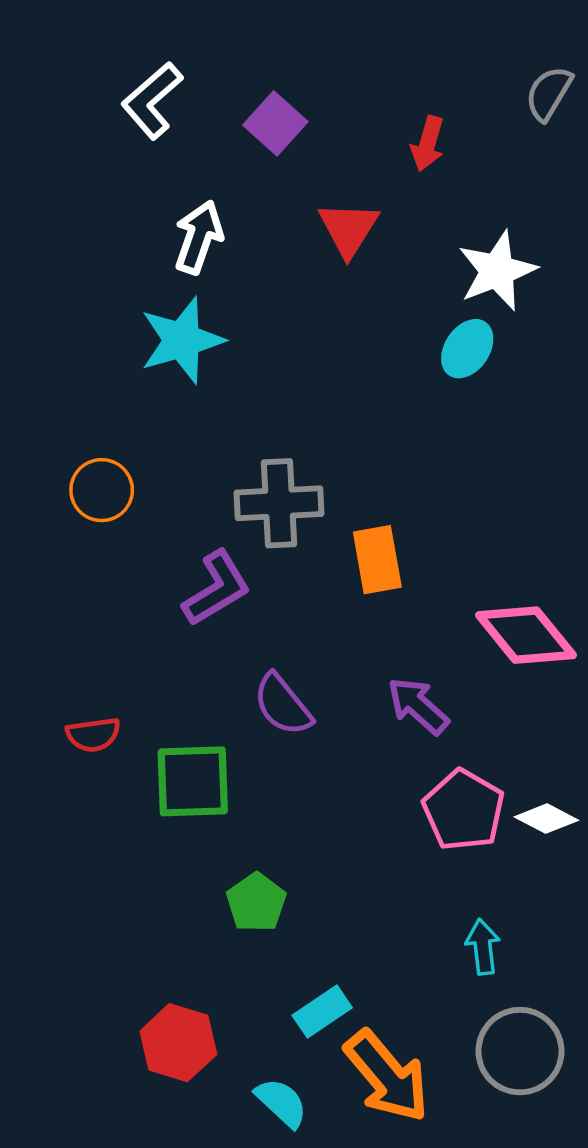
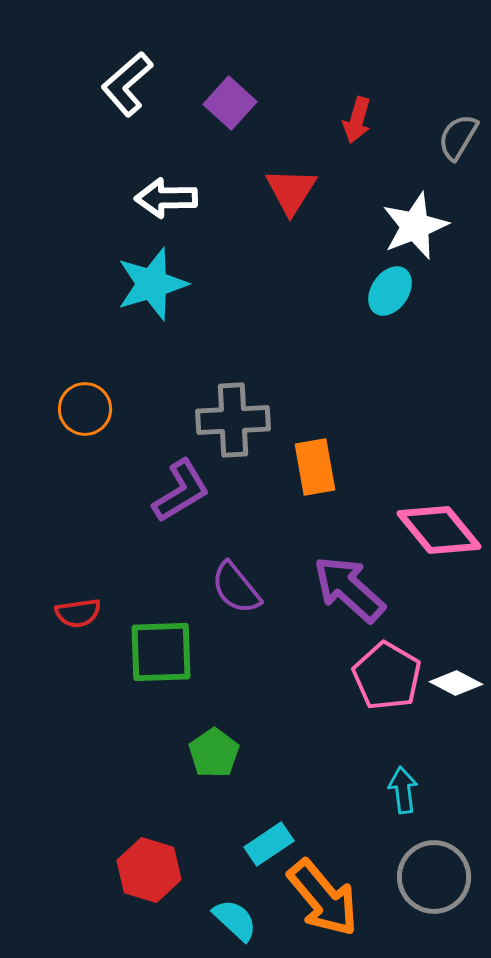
gray semicircle: (549, 93) -> (458, 137), moved
white arrow: (199, 237) -> (166, 198), turned -110
purple arrow: (418, 706) -> (349, 589), size x1.4

